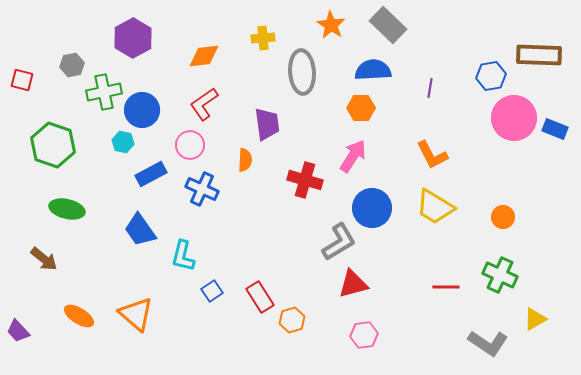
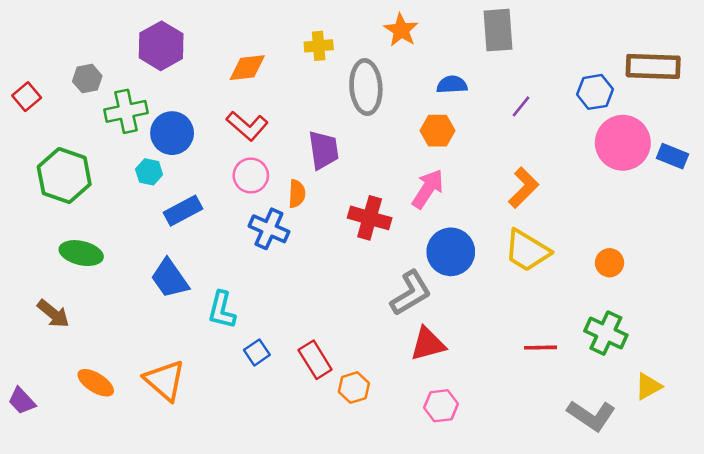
gray rectangle: (388, 25) -> (498, 30), moved, turned 42
blue semicircle: (373, 70) -> (452, 85), size x0.7
red square: (22, 80) -> (27, 97), turned 35
purple line: (430, 88) -> (521, 106), turned 30
red L-shape: (204, 104) -> (247, 126), turned -104
pink circle: (190, 145) -> (251, 175), moved
orange L-shape: (432, 155) -> (523, 188), turned -108
blue cross: (202, 189) -> (269, 229), moved

